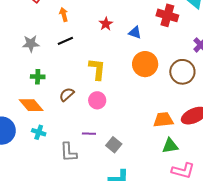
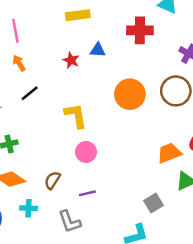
blue triangle: (135, 33) -> (98, 50), moved
brown semicircle: (67, 94) -> (52, 180), moved
gray square: (114, 145) -> (154, 203), moved, turned 35

